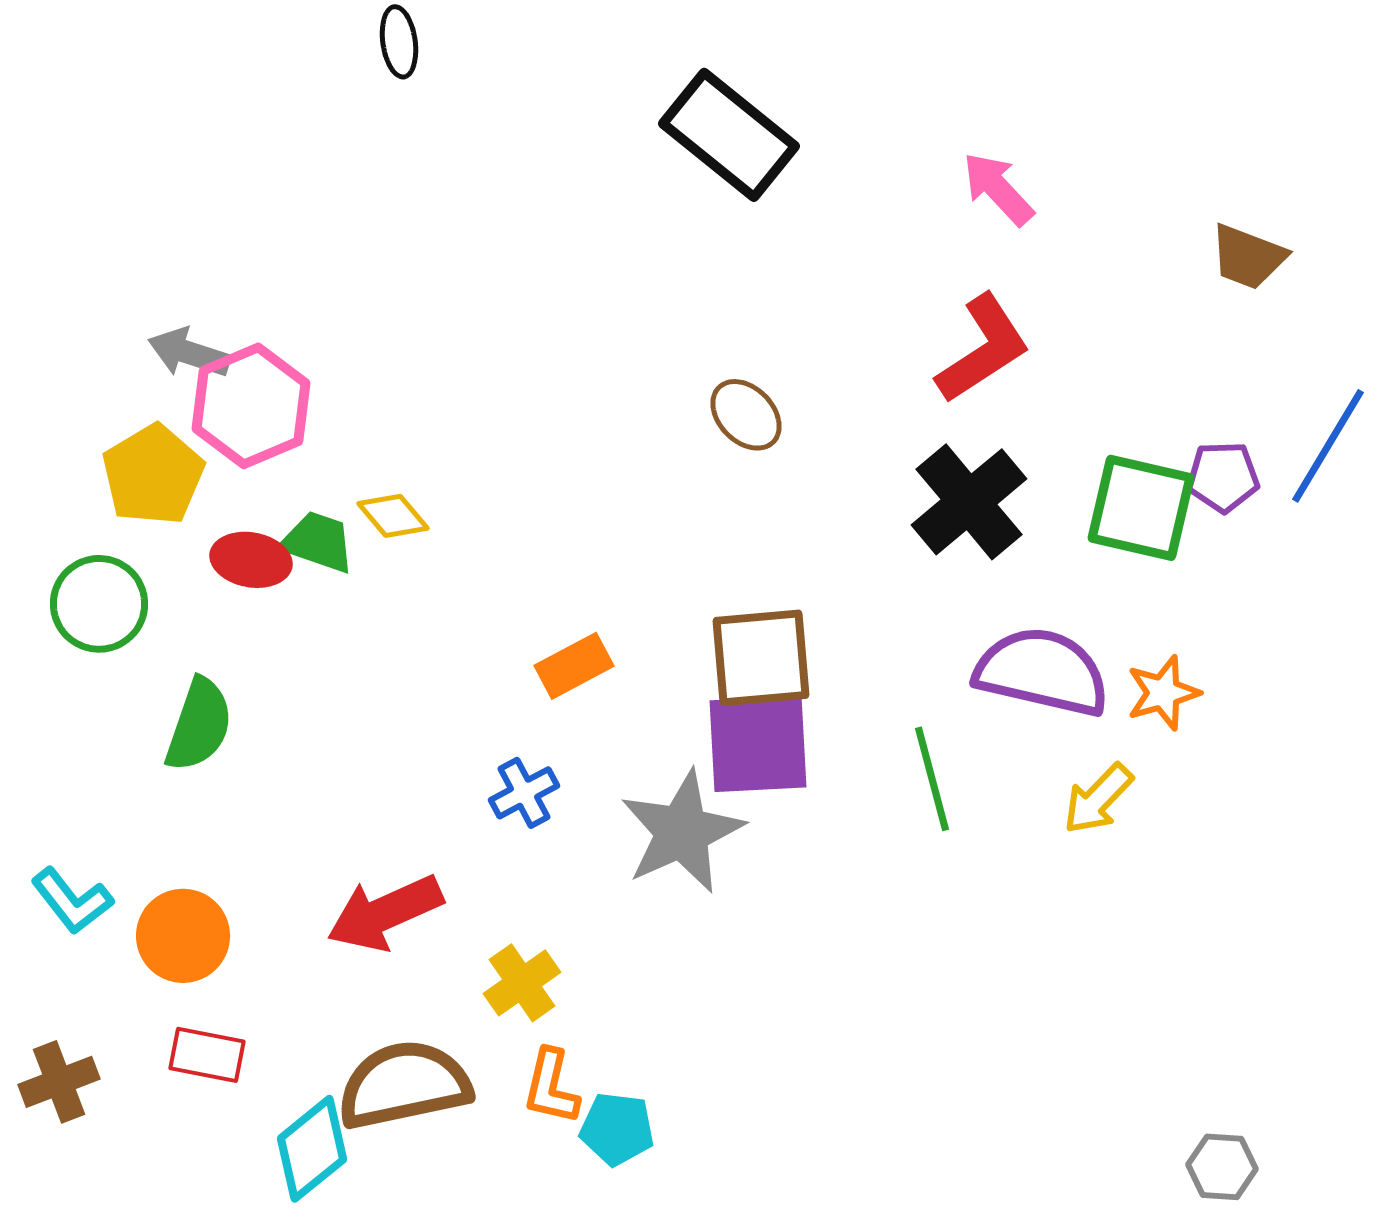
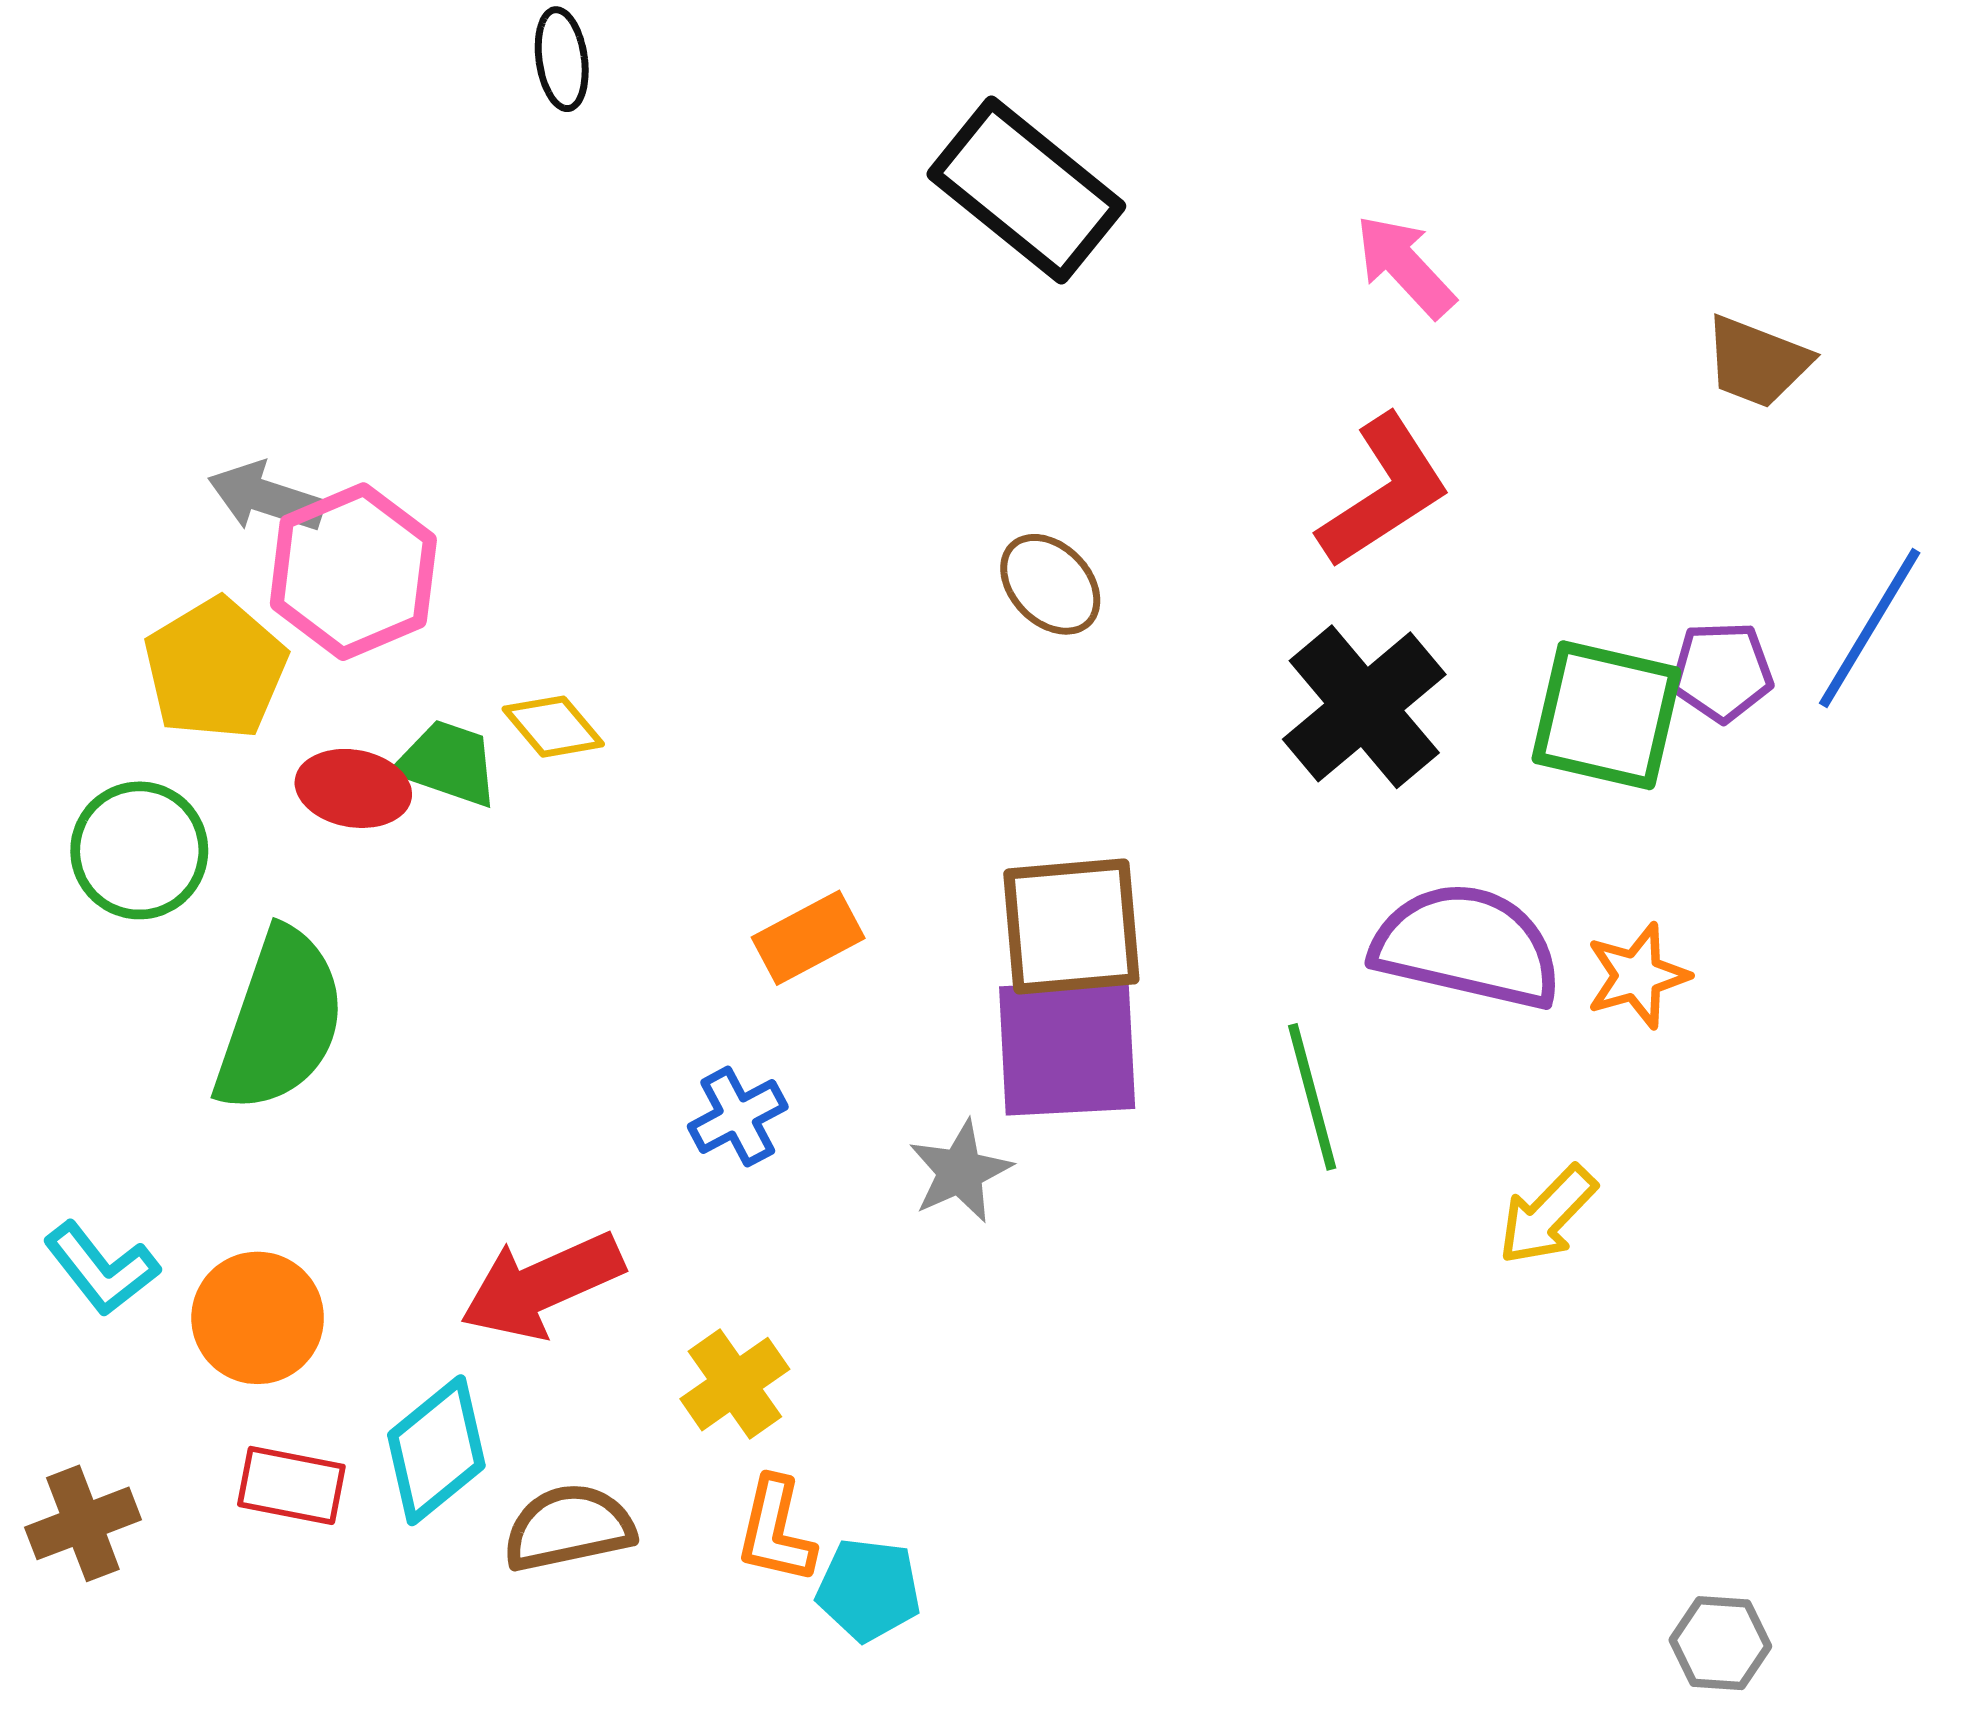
green semicircle: (199, 725) -> (280, 1021), size x1.4
yellow arrow: (1098, 799) -> (1547, 1215), moved
gray star: (682, 832) -> (960, 1171), size x0.6
brown semicircle: (404, 1085) -> (569, 1528), size x0.7
cyan diamond: (312, 1149) -> (436, 1450), moved

